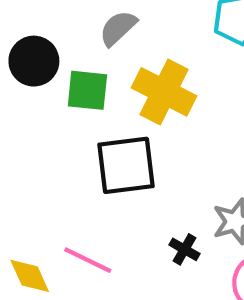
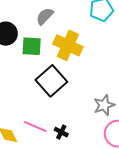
black square: (126, 165) -> (51, 81), turned -32
black cross: (184, 249) -> (61, 132), moved

